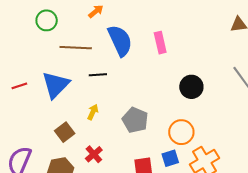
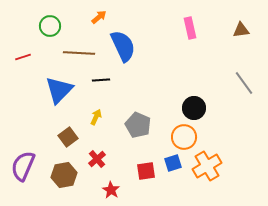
pink rectangle: (160, 43) -> (190, 28), moved
red line: (19, 86) -> (23, 57), moved
black circle: (191, 87) -> (194, 108), moved

